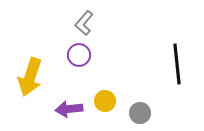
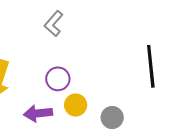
purple circle: (79, 55) -> (58, 79), moved

